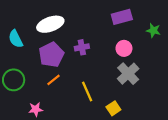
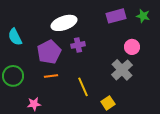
white ellipse: (50, 24) -> (64, 23), moved
green star: (153, 30) -> (143, 16), moved
pink circle: (124, 48) -> (132, 47), moved
orange line: (54, 80) -> (51, 76), turned 32

